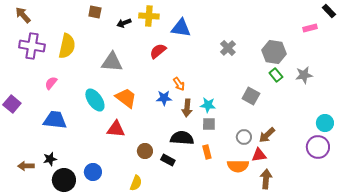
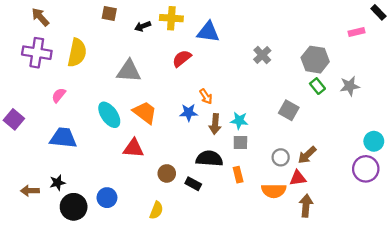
brown arrow: (23, 15) -> (40, 17), moved

